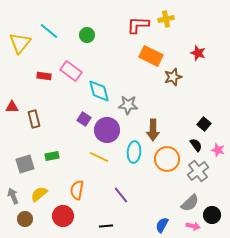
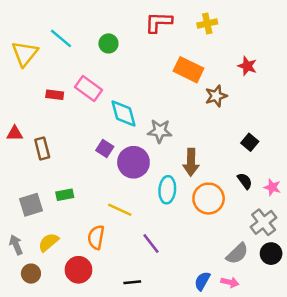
red L-shape: (138, 25) -> (159, 22), moved
black square: (204, 124) -> (250, 142), moved
yellow line: (99, 157) -> (120, 210), moved
gray cross: (198, 171) -> (264, 222), moved
black circle: (212, 215) -> (271, 254), moved
pink arrow: (193, 226) -> (230, 282), moved

